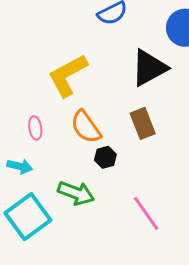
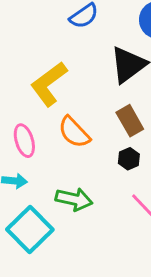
pink ellipse: (35, 128) -> (24, 141), size x1.4
black hexagon: (105, 157) -> (129, 159), moved

